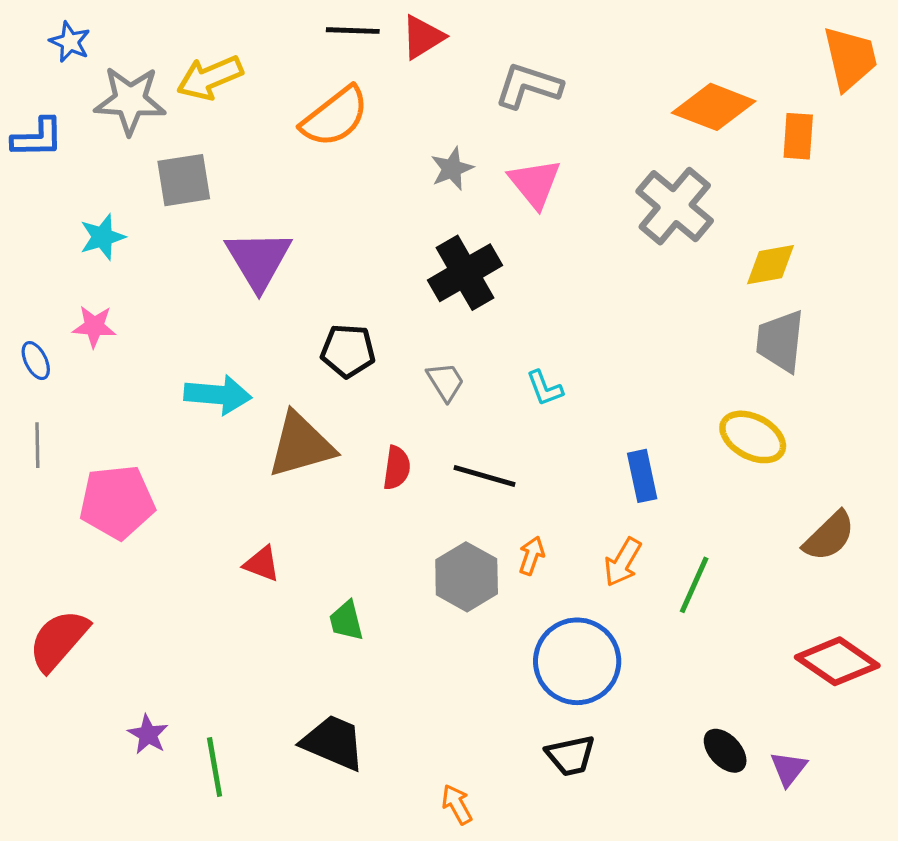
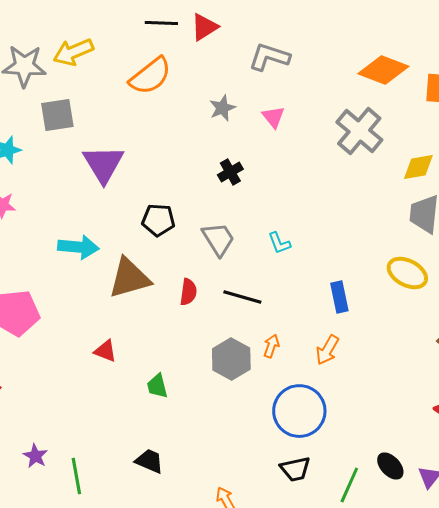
pink triangle: (535, 183) -> (273, 117), size x0.7
black cross: (465, 273) -> (230, 172), size x0.6
gray trapezoid: (445, 382) -> (218, 239), size x1.4
green line: (694, 585) -> (349, 485), moved
black trapezoid: (333, 743) -> (149, 461), size x0.7

